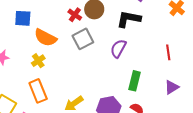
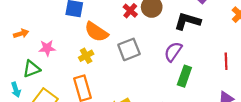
gray square: (83, 39) -> (129, 49), moved
green rectangle: (135, 81) -> (184, 76), moved

